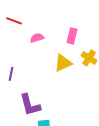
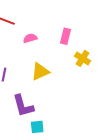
yellow triangle: (63, 63) -> (40, 72), moved

